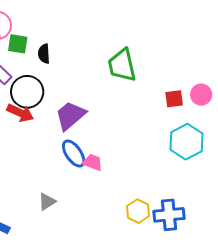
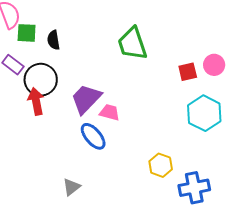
red arrow: (20, 113) -> (36, 101), turned -120
pink trapezoid: (93, 162) -> (110, 112), moved
yellow hexagon: (138, 211) -> (161, 165), moved

